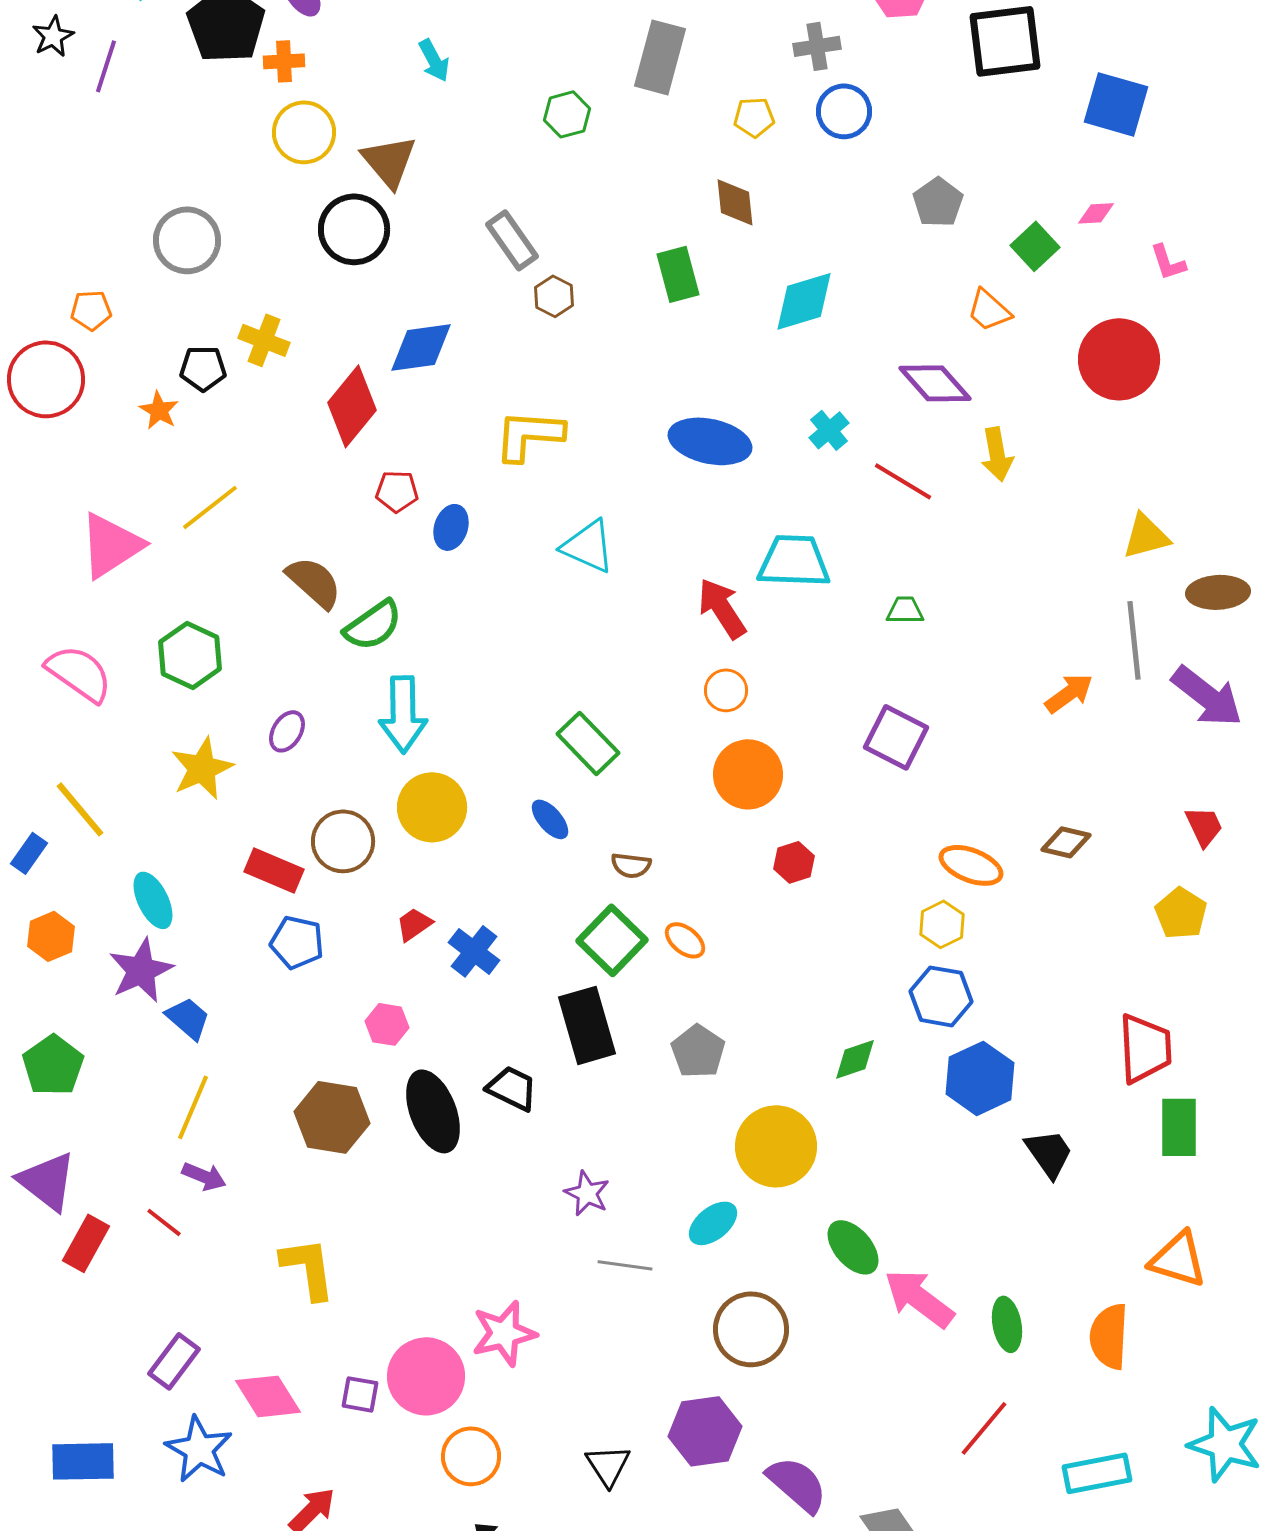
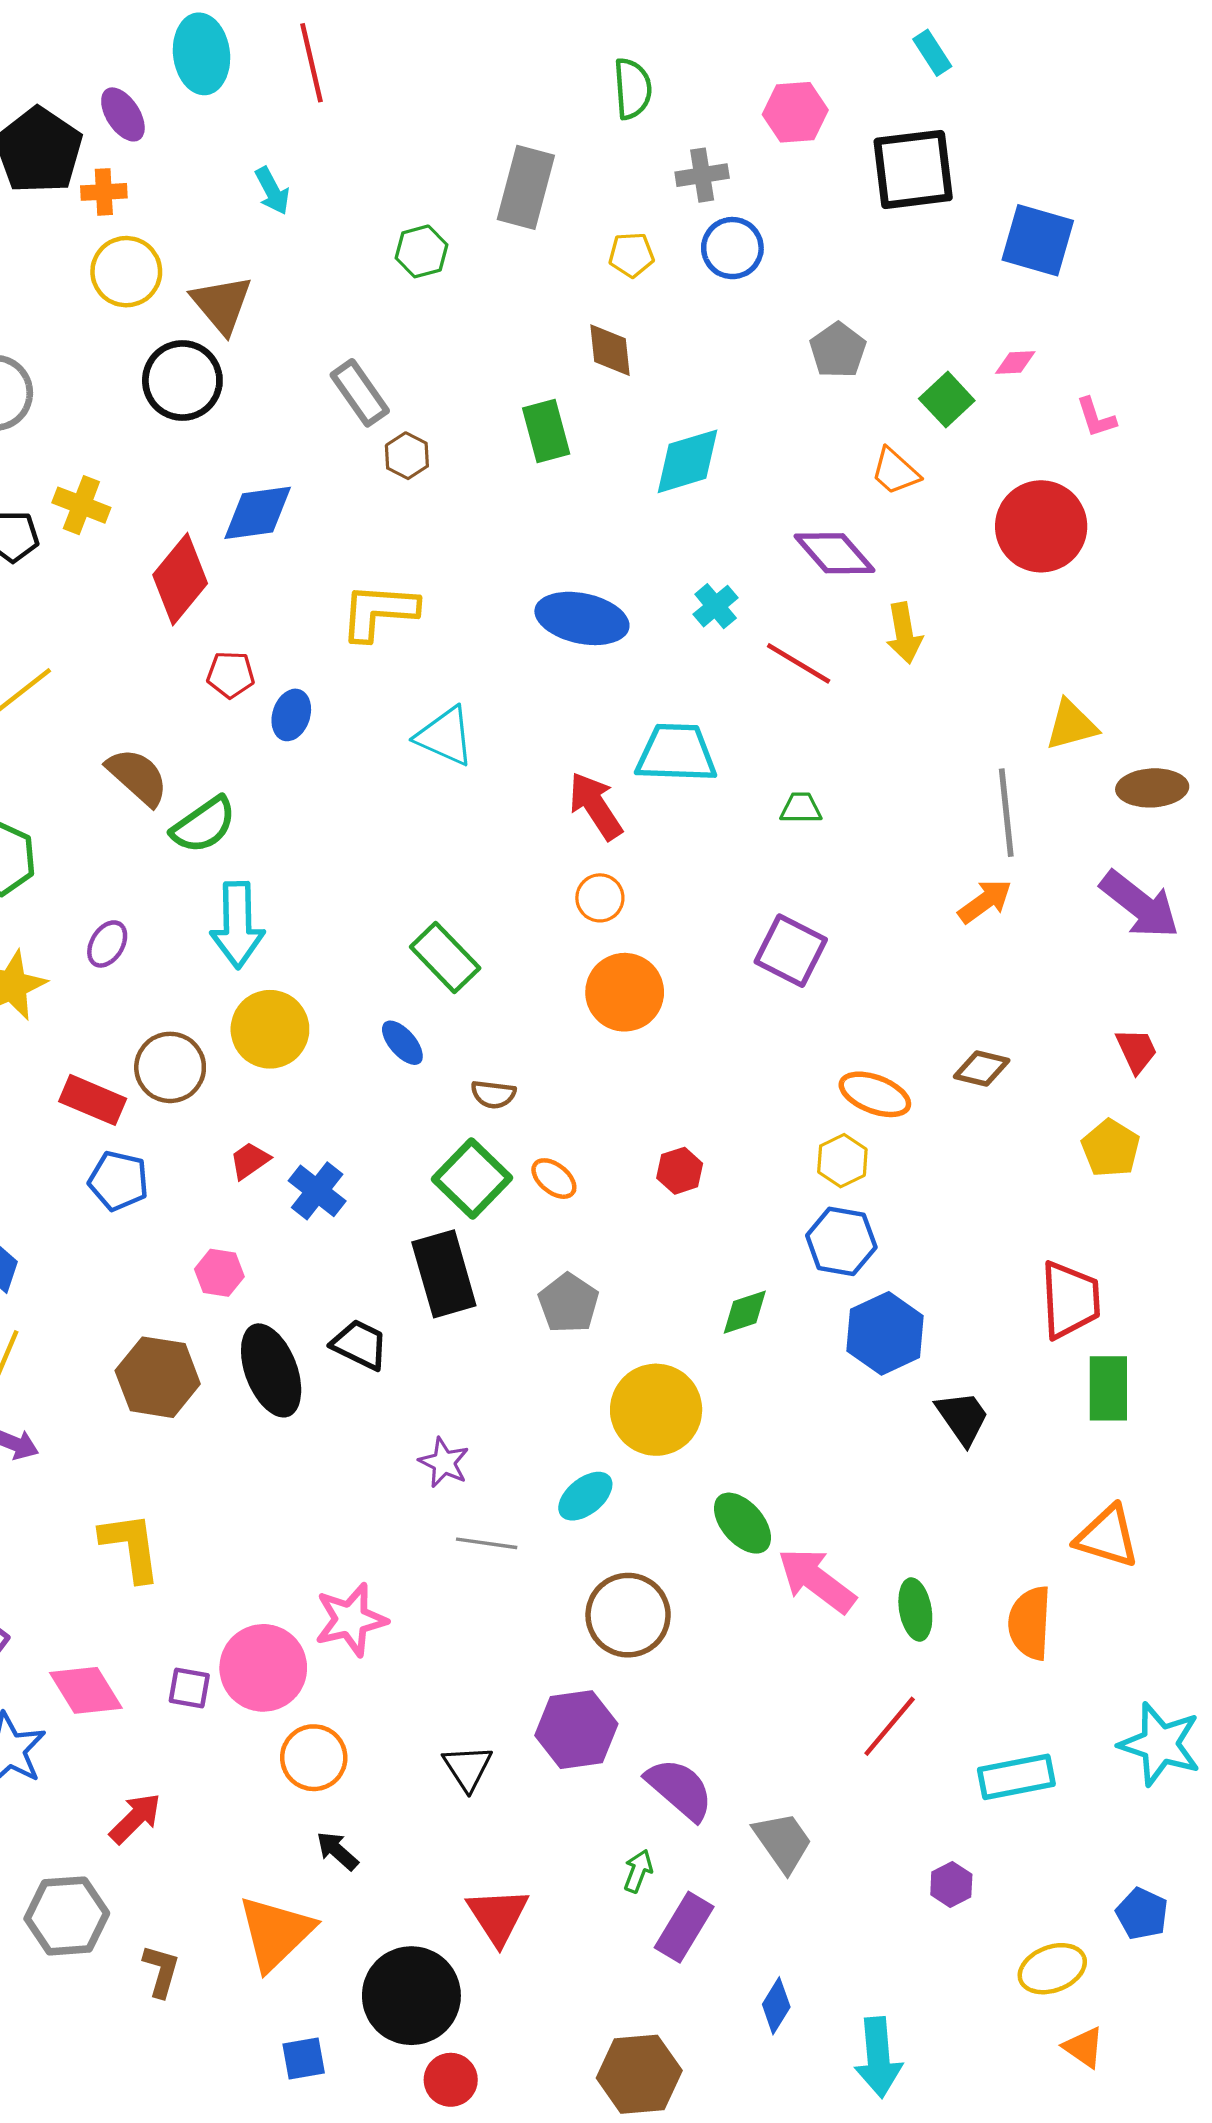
gray line: (1134, 640) -> (1006, 813), moved
red hexagon: (794, 862) -> (680, 1171), moved

